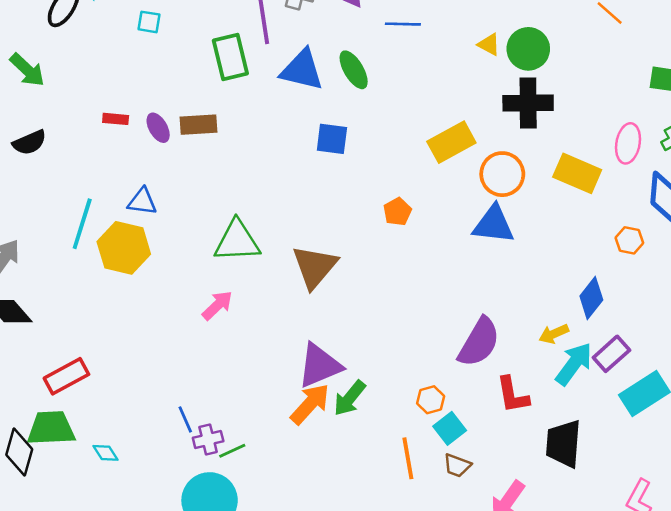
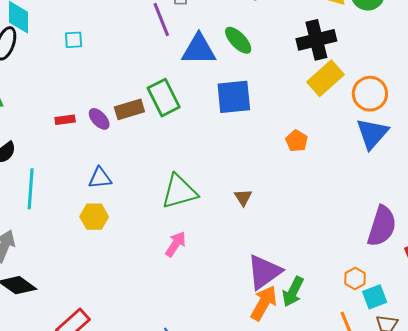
green rectangle: (230, 57) -> (164, 98), moved
black cross: (528, 103) -> (316, 40), moved
blue square: (332, 139) -> (234, 97), size x1.4
cyan line: (82, 224) -> (31, 189), moved
blue triangle: (494, 224) -> (372, 134), turned -42
yellow hexagon: (124, 248) -> (94, 217), size x0.7
brown triangle: (315, 267) -> (243, 197), size x0.5
cyan square: (450, 428) -> (375, 297), turned 30

